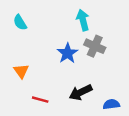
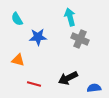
blue star: (67, 53) -> (38, 37), moved, turned 30
orange triangle: (21, 71) -> (18, 60), turned -40

